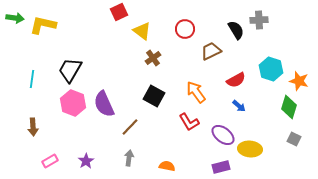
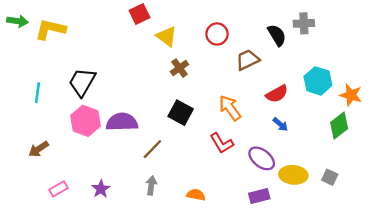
purple semicircle: (104, 104) -> (122, 122), turned 112
green diamond: (289, 107) -> (339, 126), turned 35
brown arrow: (33, 127) -> (39, 149), turned 60
gray square: (294, 139) -> (330, 177), moved

